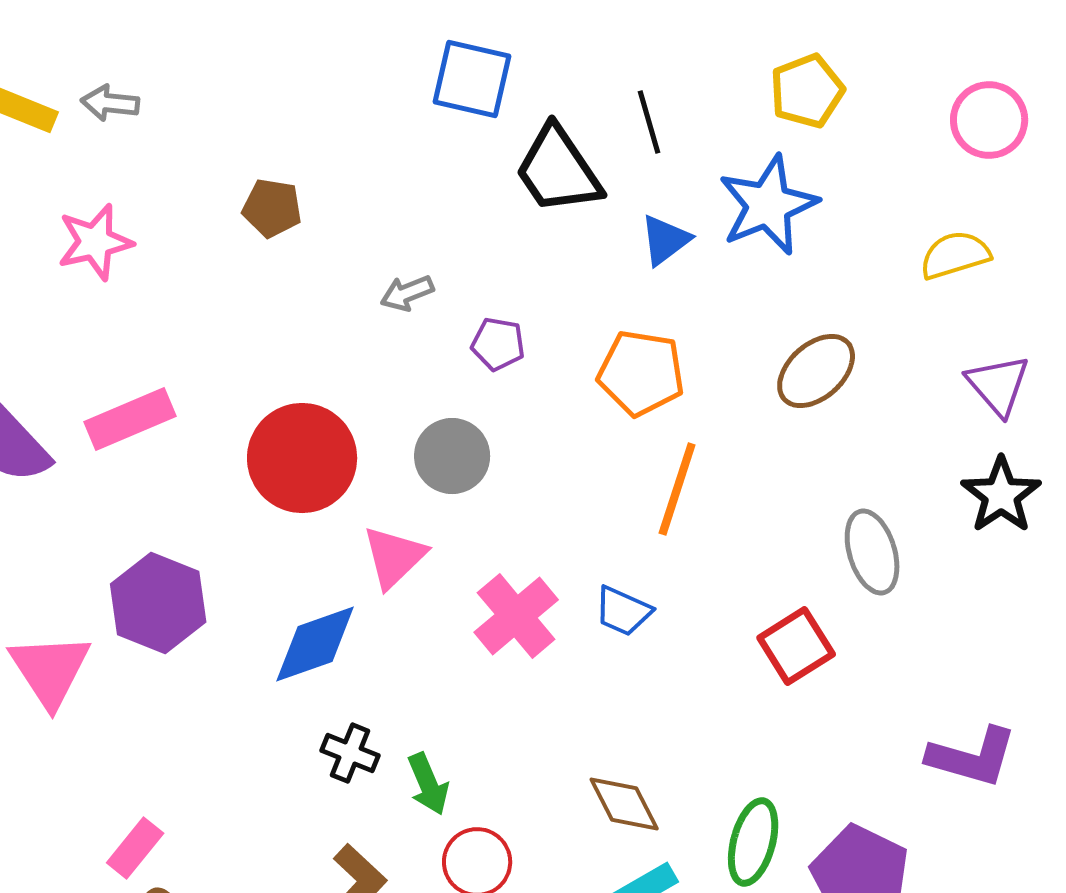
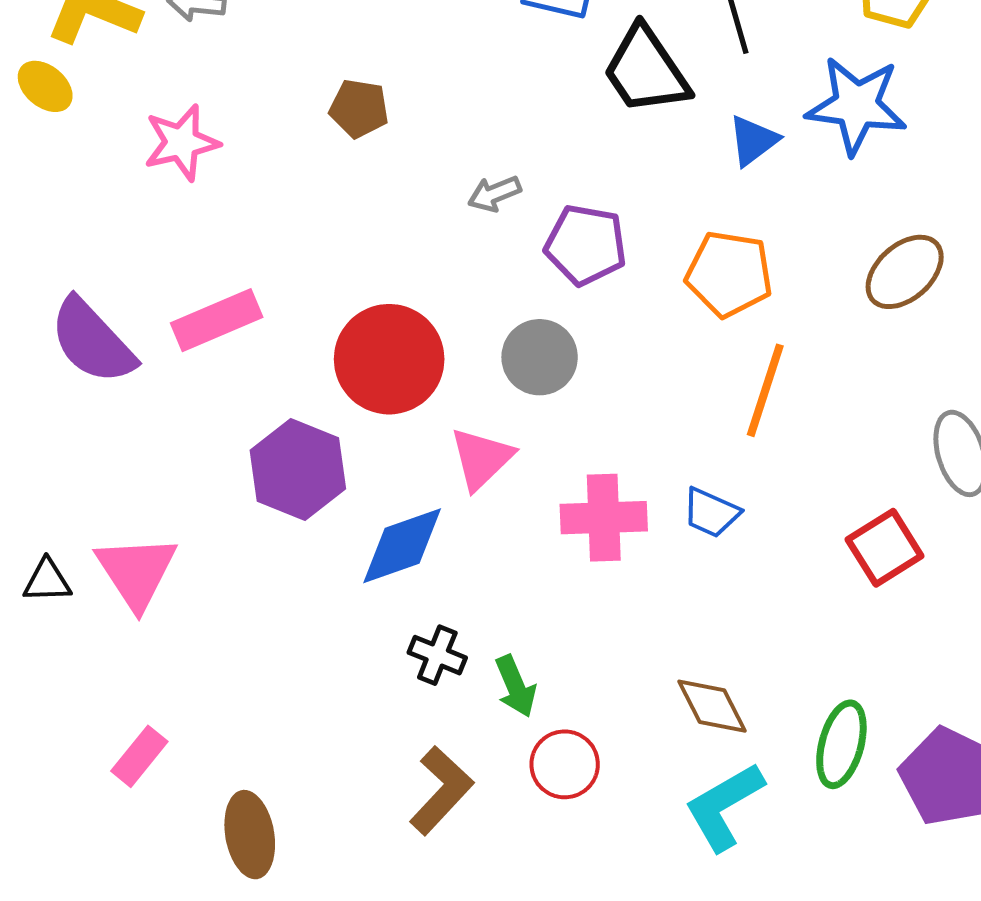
blue star: (768, 205) -> (856, 105), turned 30
purple pentagon: (498, 344) -> (586, 245), size x1.5
purple hexagon: (158, 603) -> (298, 470), moved
pink cross: (516, 616) -> (604, 518), turned 38
pink rectangle: (135, 848) -> (139, 756), moved

